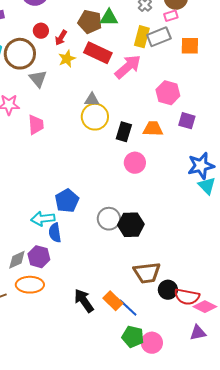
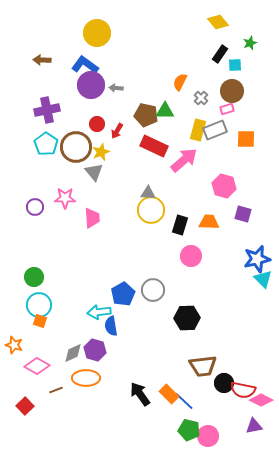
yellow star: (67, 59) -> (101, 152), moved
gray circle: (109, 219) -> (153, 290), moved

